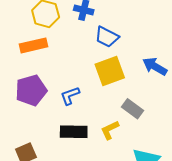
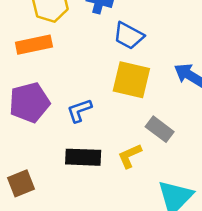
yellow square: (110, 71) -> (131, 80), turned 32

